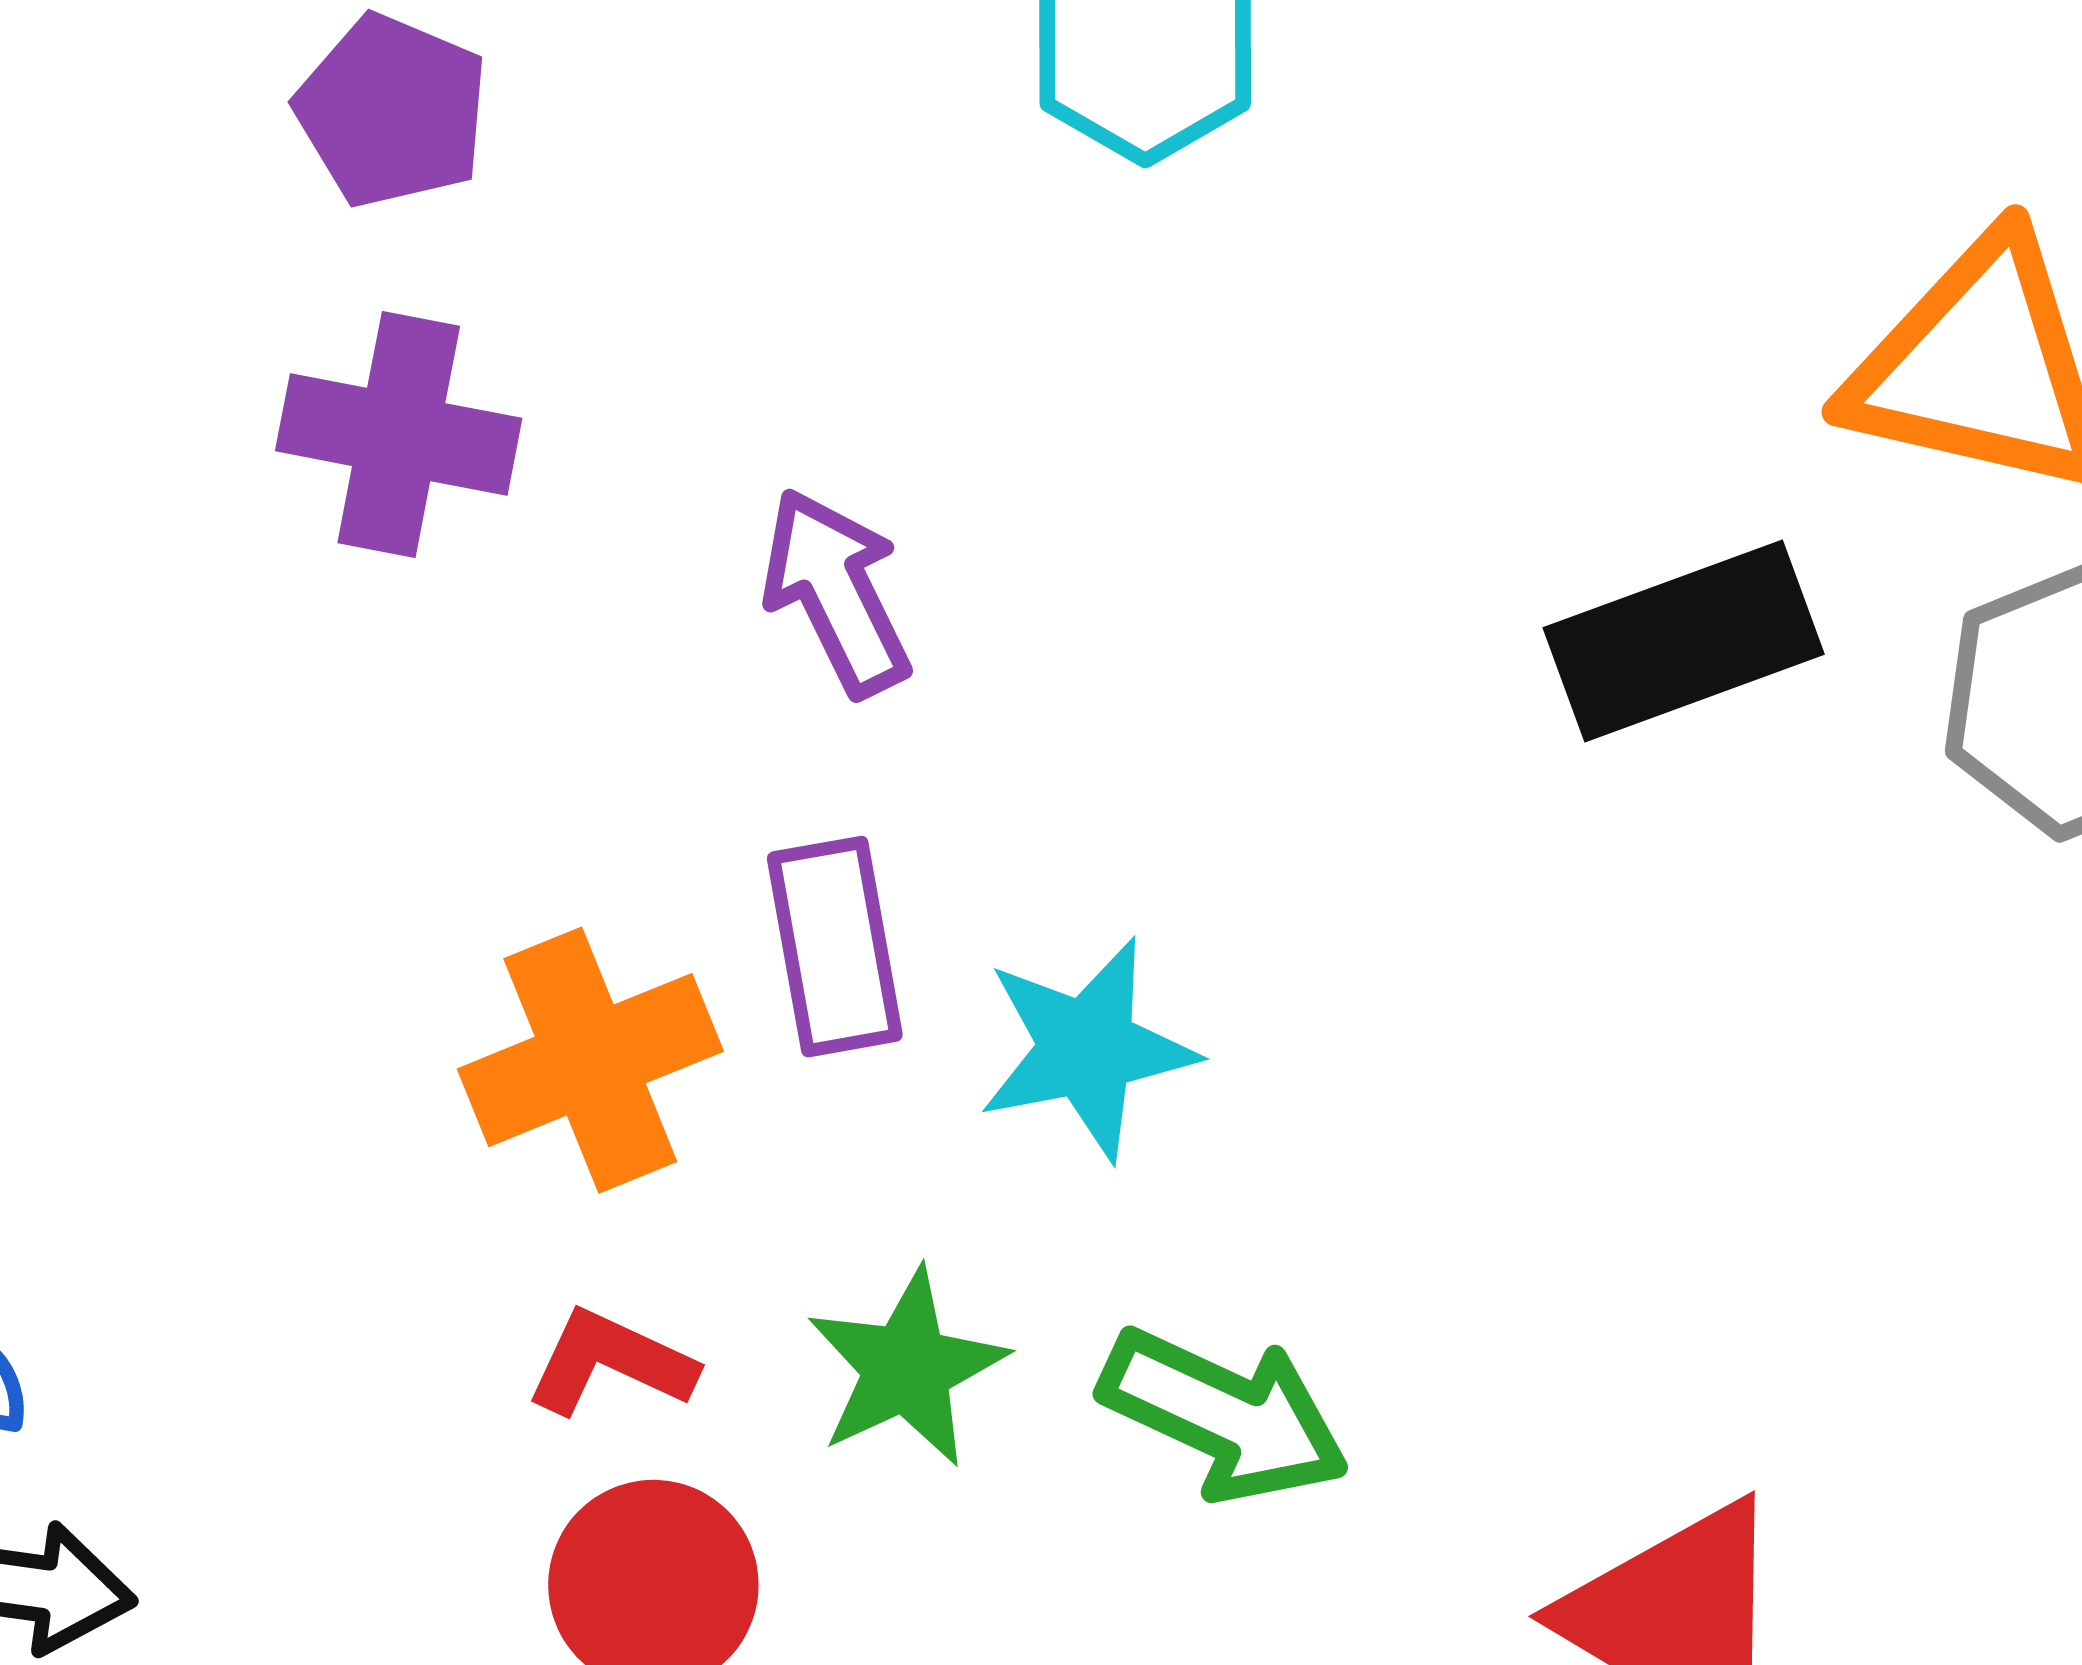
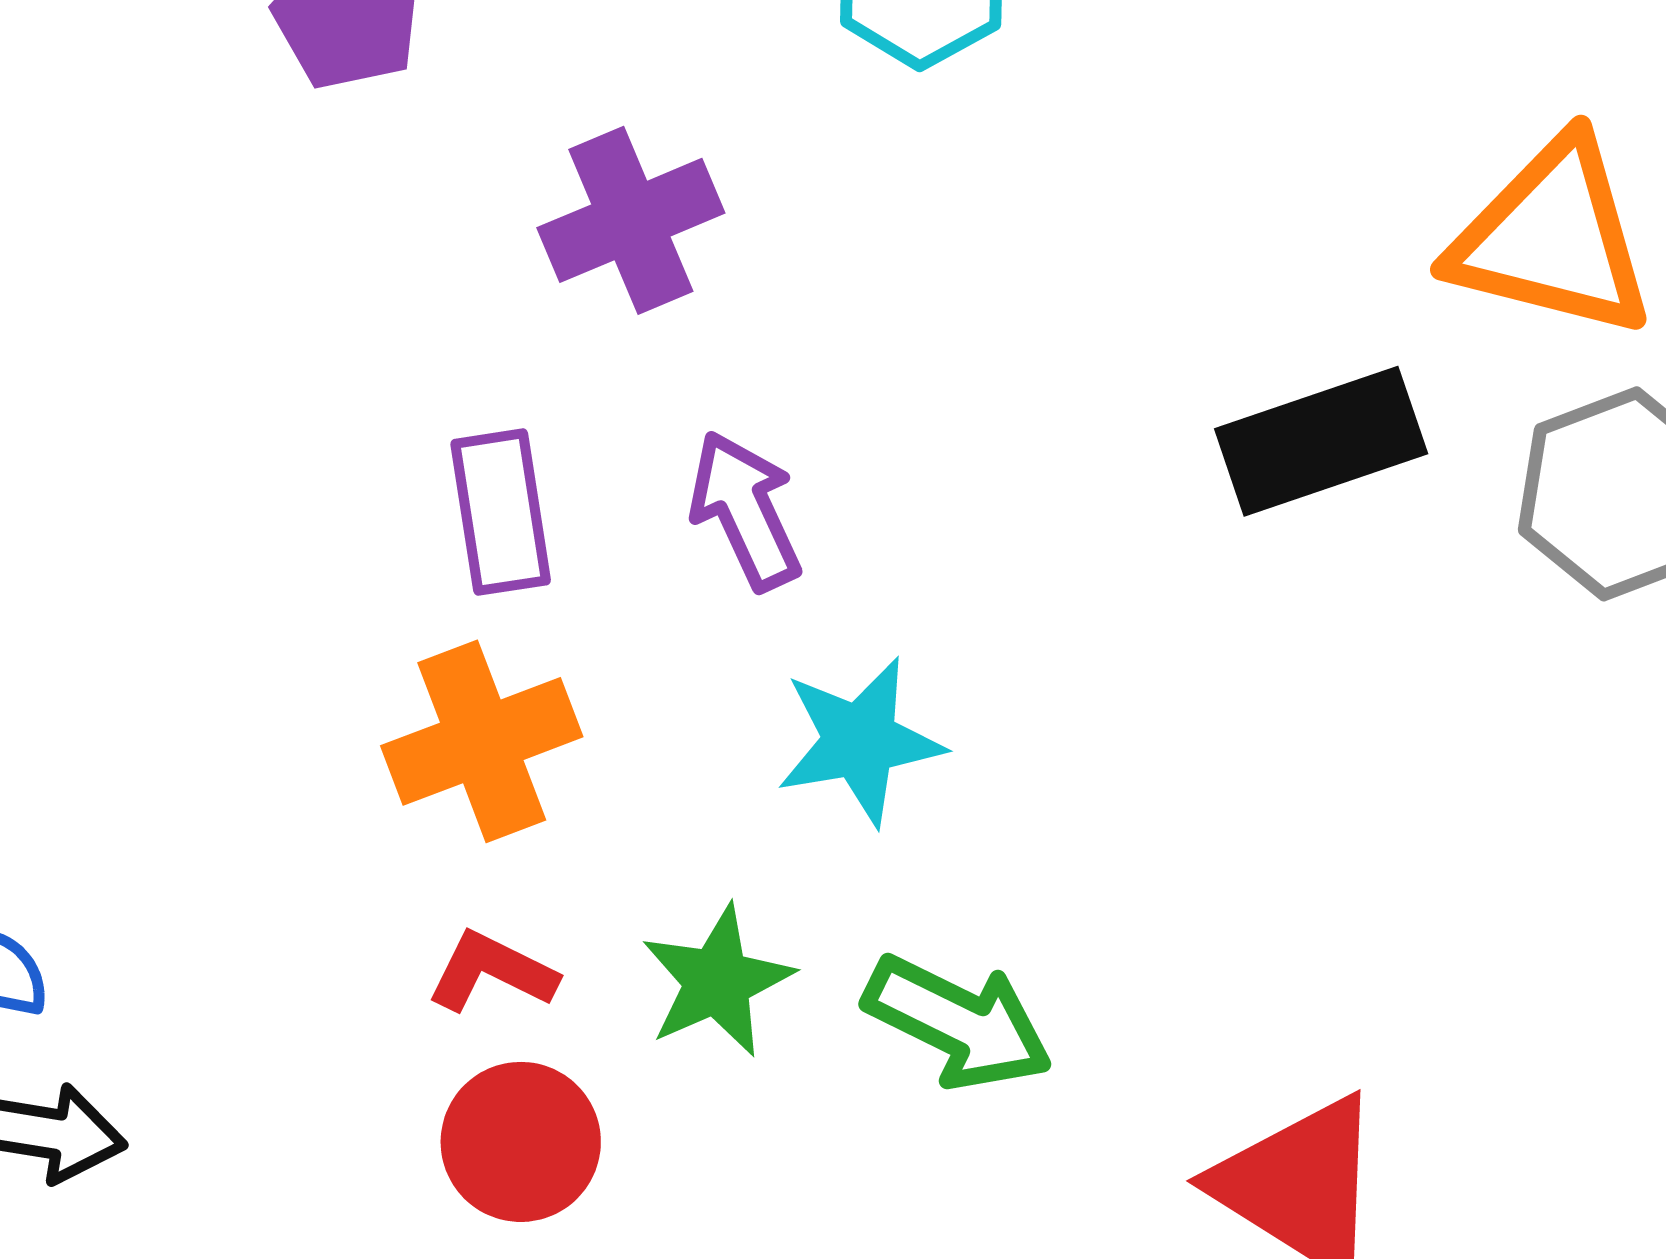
purple cross: (399, 435) -> (631, 220), moved, turned -35
purple arrow: (836, 592) -> (745, 510), moved
purple rectangle: (835, 947) -> (501, 512), moved

